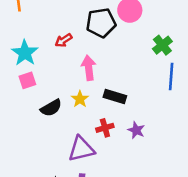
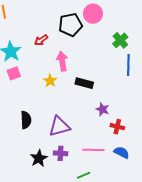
yellow star: (80, 99) -> (50, 81), moved
black semicircle: (51, 108) -> (26, 120), moved, turned -60
red cross: (105, 128) -> (117, 127), moved, turned 32

